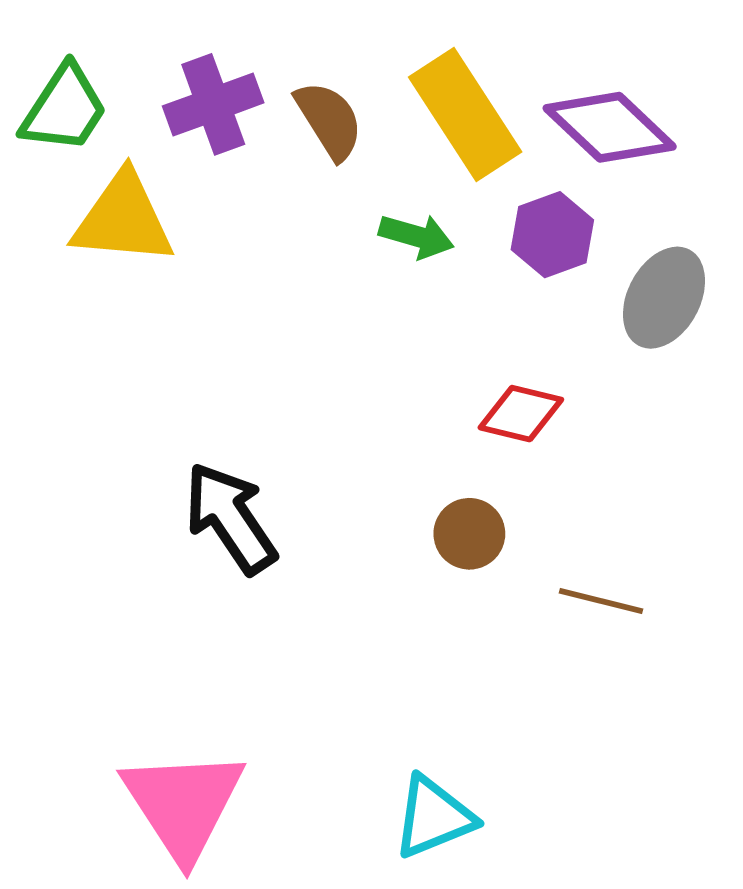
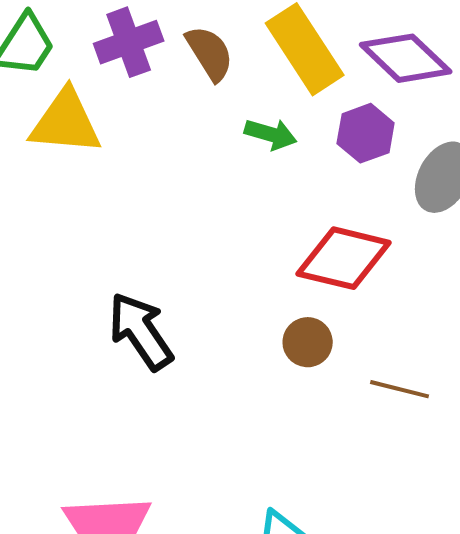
red diamond: (521, 414) -> (344, 258), size x1.6

